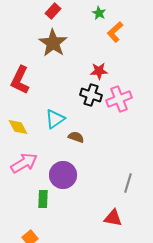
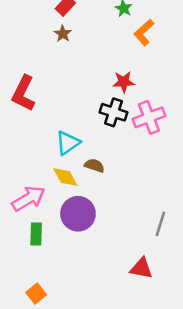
brown star: (53, 43) -> (63, 34), moved, size x0.5
yellow diamond: (18, 127) -> (65, 177), moved
green rectangle: (43, 199) -> (36, 234), moved

